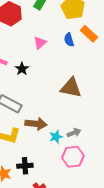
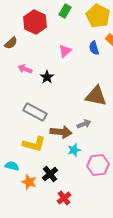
gray arrow: (74, 133) -> (84, 124), moved
cyan star: (56, 137) -> (74, 150), moved
black cross: (25, 166) -> (50, 174), turned -35

